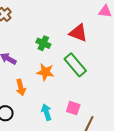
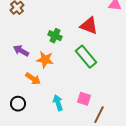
orange star: (45, 72) -> (45, 60), moved
orange arrow: (21, 87) -> (33, 79), turned -42

